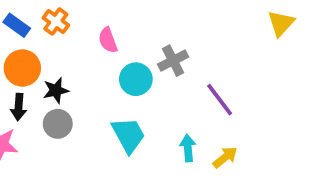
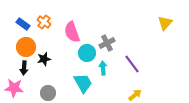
pink semicircle: (108, 40) -> (72, 32), size x1.5
gray circle: (58, 124) -> (48, 93), moved
cyan arrow: (188, 148) -> (103, 68), moved

